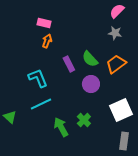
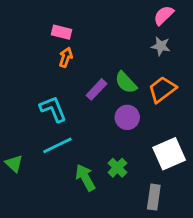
purple rectangle: (69, 64) -> (96, 89), turned 70
gray rectangle: (124, 141) -> (154, 197), moved

